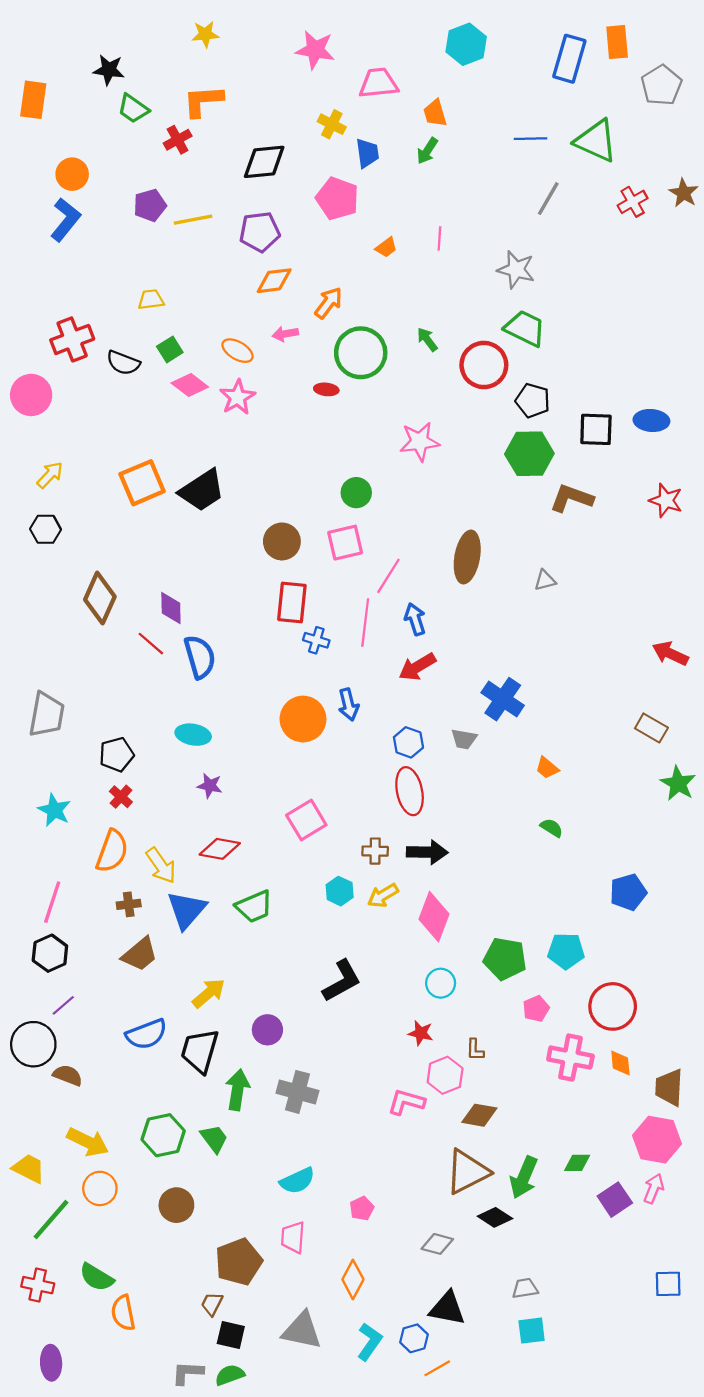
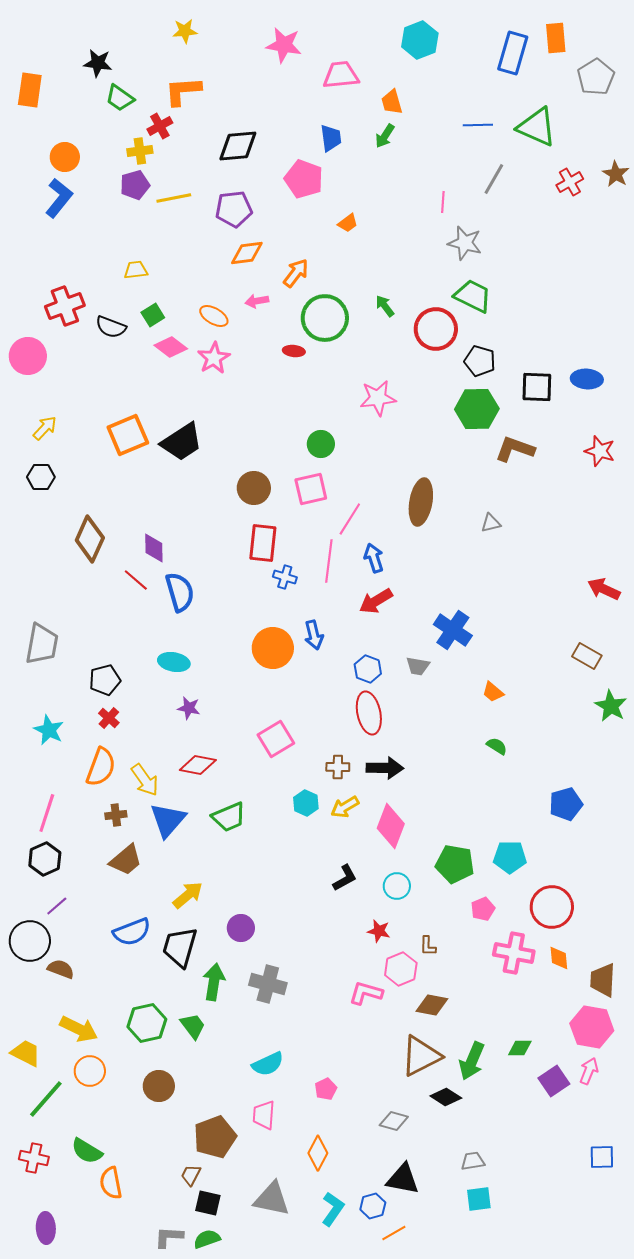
yellow cross: (332, 124) -> (140, 151), moved, turned -35
pink line: (439, 238) -> (443, 202), moved
black L-shape: (342, 981) -> (345, 878), moved, size x0.7

